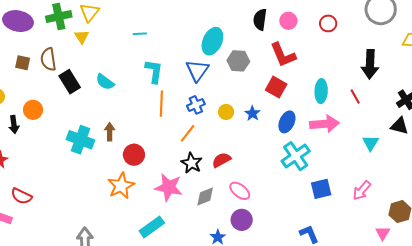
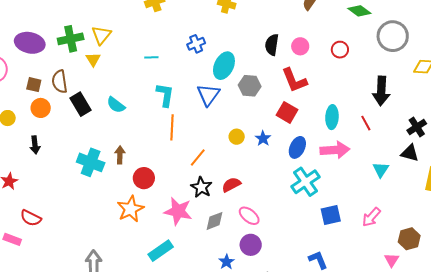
blue cross: (196, 105) -> (196, 44), moved
orange circle: (33, 110) -> (41, 108), moved
black arrow: (14, 125) -> (35, 145), moved

